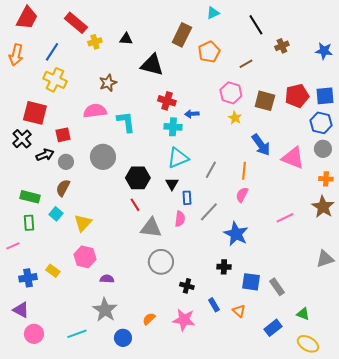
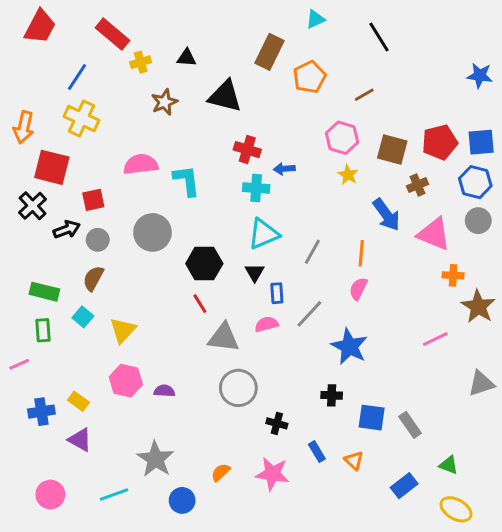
brown cross: (282, 46) -> (418, 185), moved
orange arrow: (16, 55) -> (24, 127), moved
brown star: (108, 83) -> (164, 102), moved
orange cross: (326, 179) -> (453, 275), moved
pink line: (285, 218) -> (435, 339), moved
pink semicircle: (180, 219) -> (267, 324), turned -112
purple semicircle: (107, 279) -> (164, 391), moved
purple triangle: (21, 310) -> (80, 440), moved

